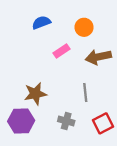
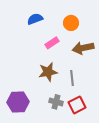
brown star: (35, 94) -> (48, 72), moved
red square: (103, 123) -> (77, 105), moved

